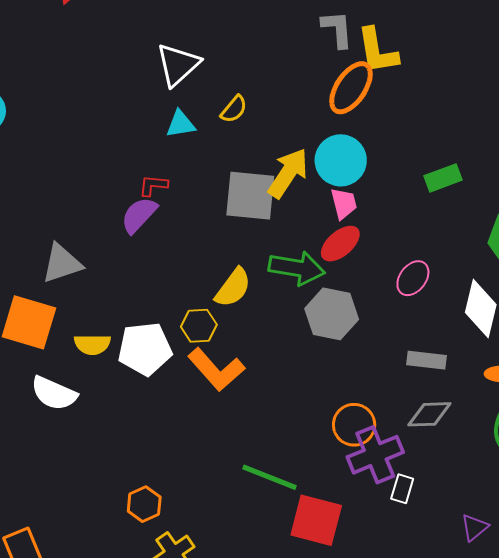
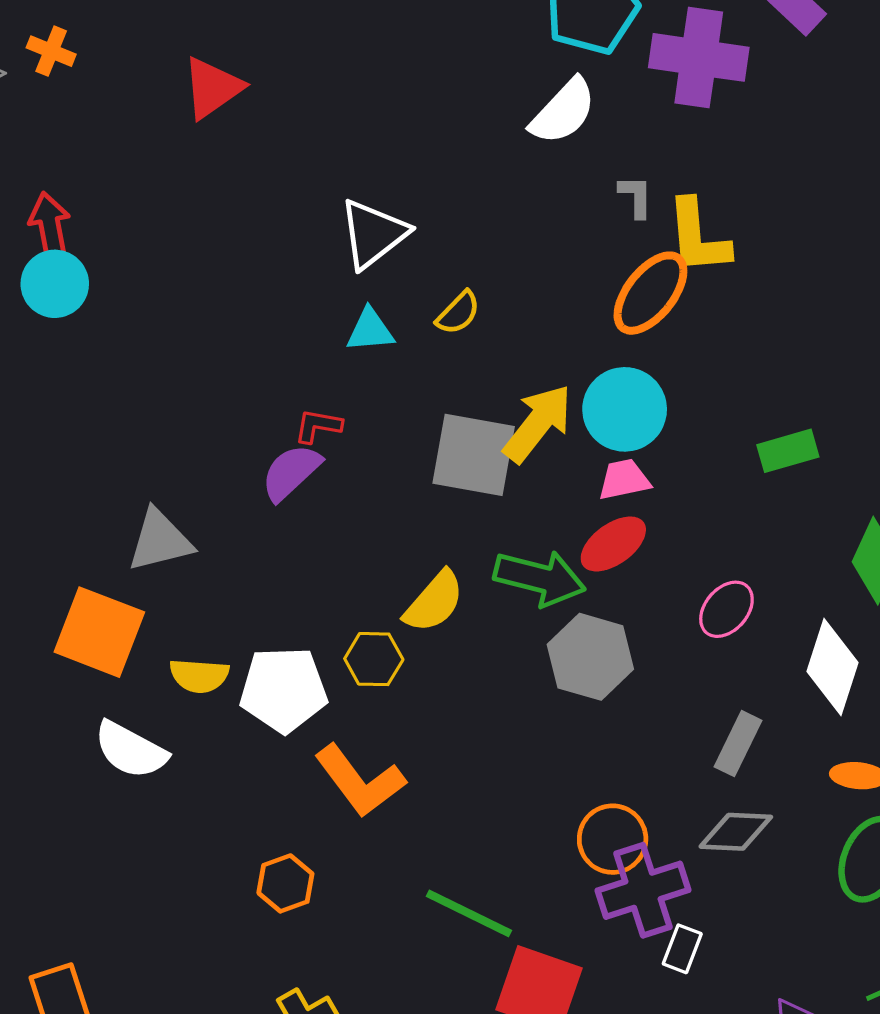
gray L-shape: (337, 29) -> (636, 197), size x0.7
pink trapezoid: (344, 203) -> (624, 479), turned -92
gray rectangle: (426, 360) -> (738, 744), turned -75
orange L-shape: (216, 370) -> (360, 781), moved
orange hexagon: (144, 504) -> (285, 883), moved

